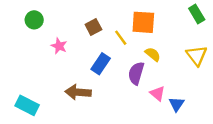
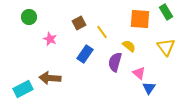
orange square: (143, 22) -> (140, 19), moved
brown arrow: (78, 92) -> (50, 78), moved
pink triangle: (158, 93) -> (139, 73), moved
cyan rectangle: (27, 105) -> (23, 89), turned -54

